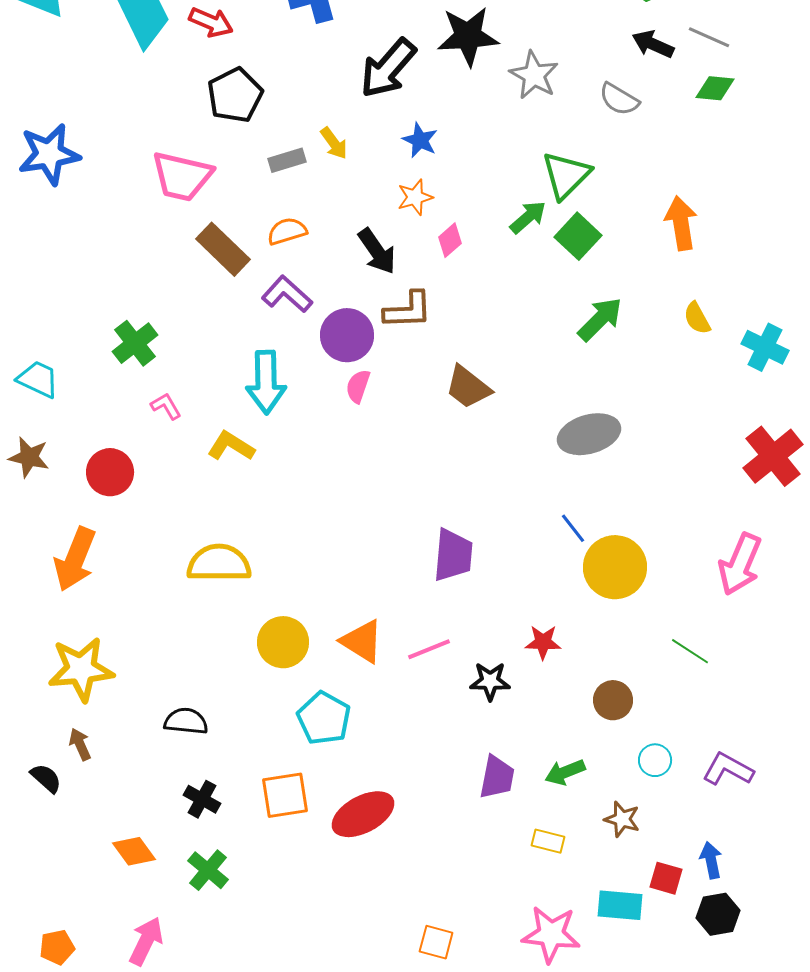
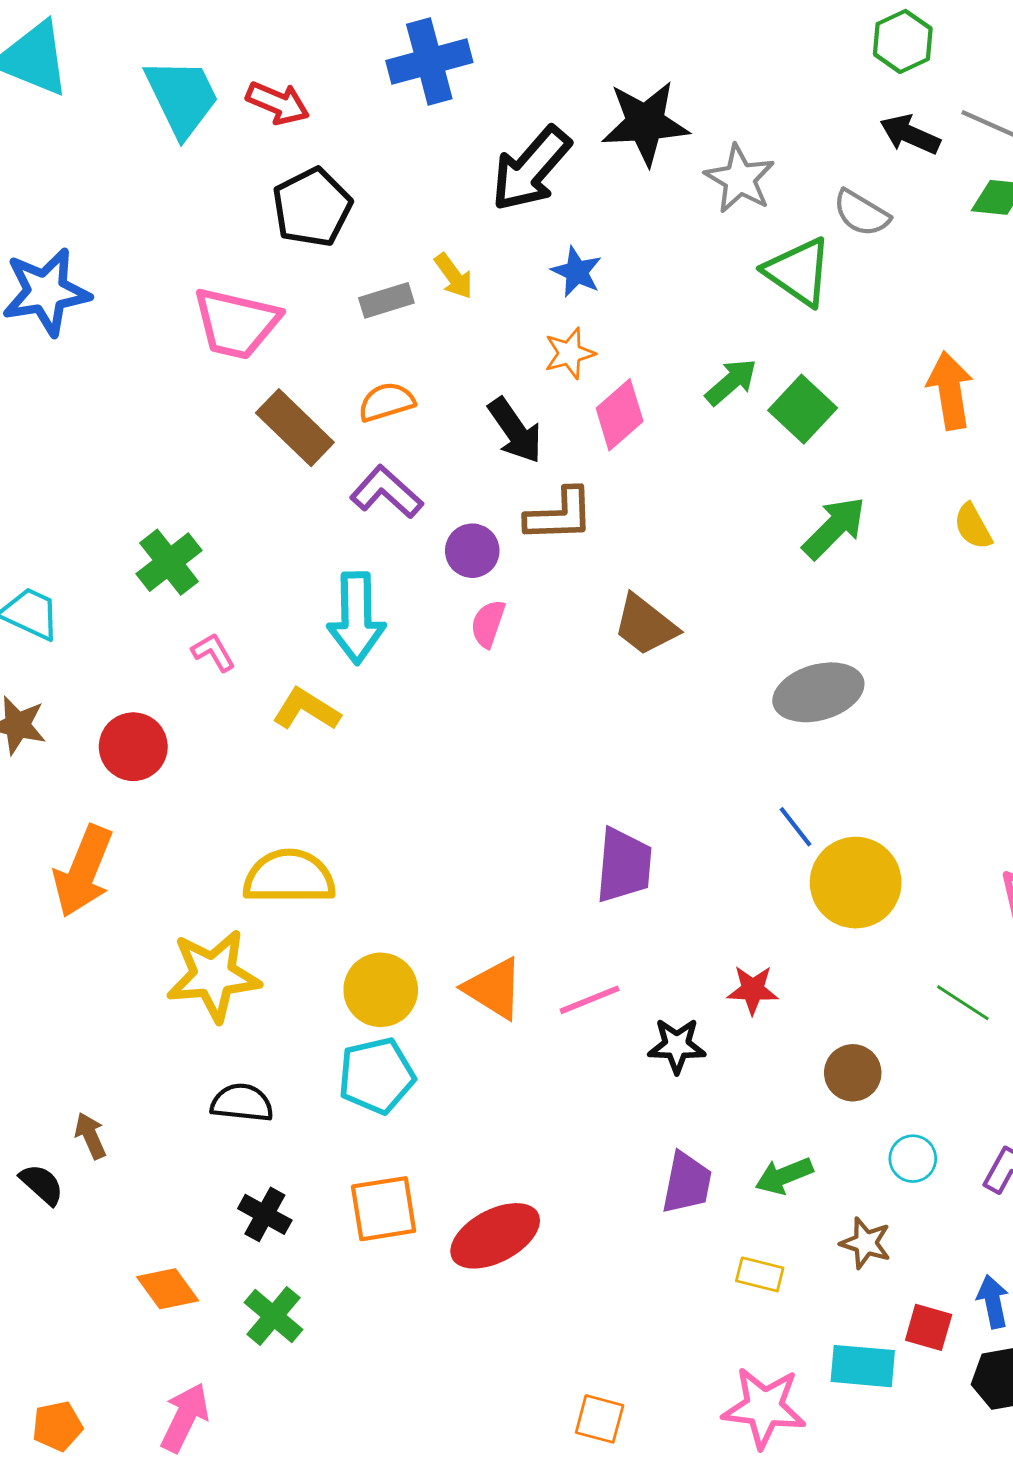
green triangle: (566, 175) -> (798, 272), moved, turned -40
pink diamond: (450, 240) -> (620, 415), size x1.4
purple circle: (347, 335) -> (472, 551), size x0.7
yellow star: (81, 669) -> (213, 976), moved
cyan pentagon: (324, 718) -> (376, 1076), moved, turned 30

